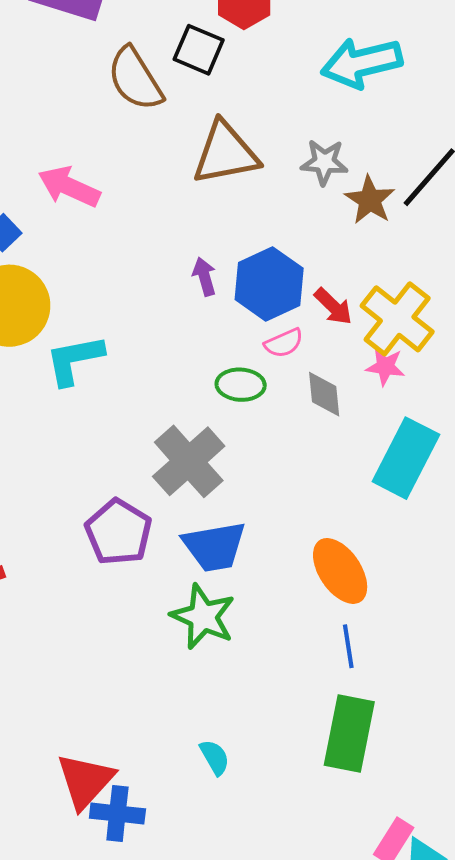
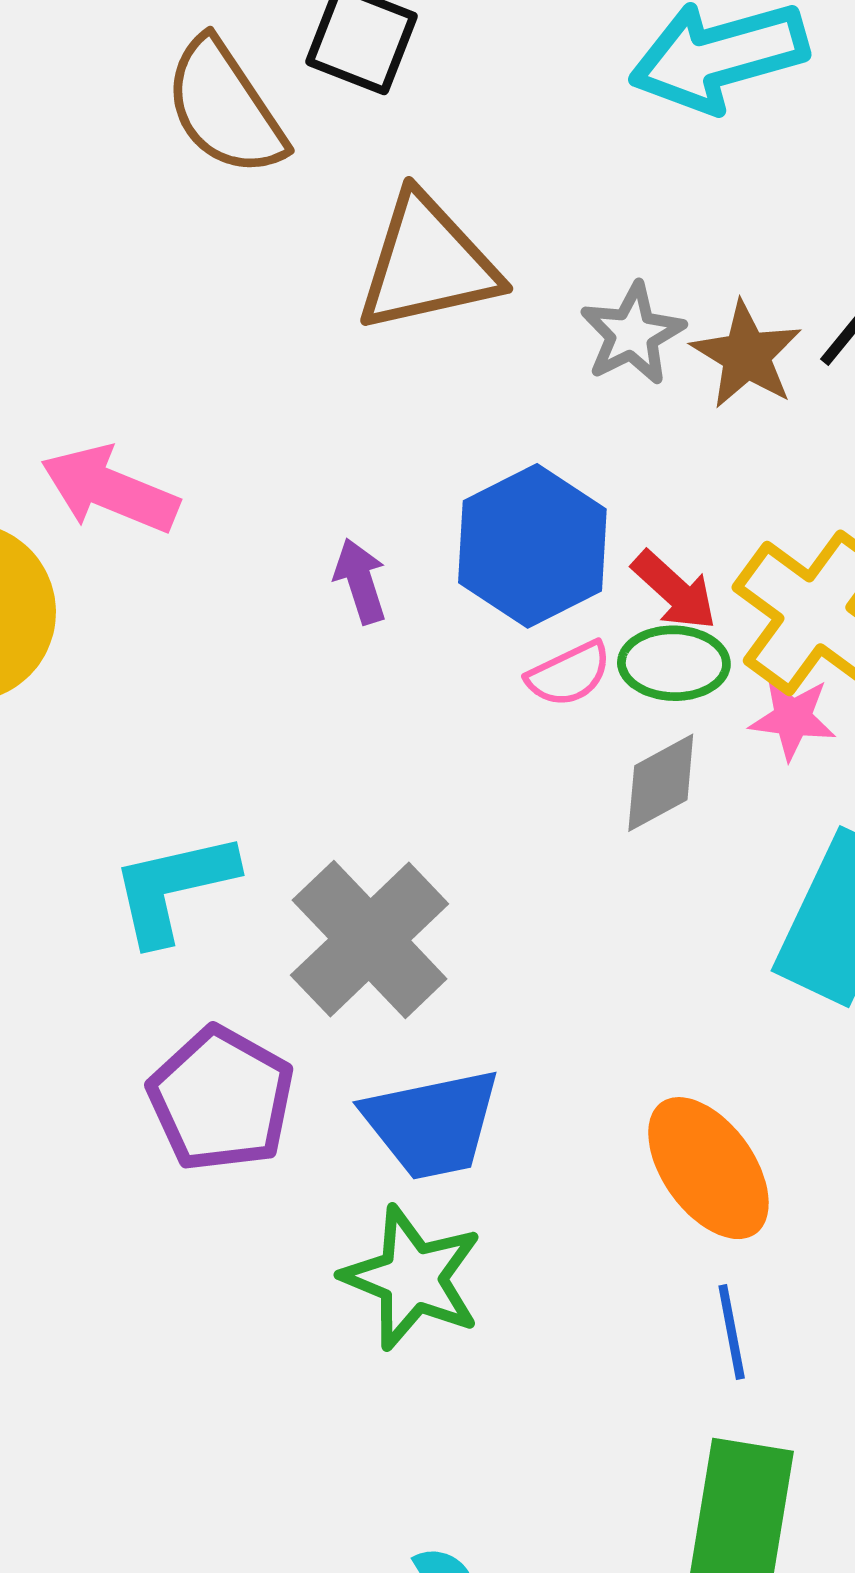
gray star: (324, 162) -> (632, 334), moved, turned -30
pink arrow: (69, 187) -> (110, 490), moved
purple arrow: (204, 276) -> (360, 581), moved
cyan L-shape: (74, 360) -> (173, 888), moved
green ellipse: (241, 385) -> (674, 663), moved
gray diamond: (324, 394) -> (661, 783), turned 69

